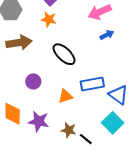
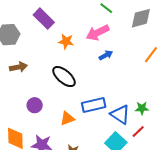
orange star: (49, 19) -> (66, 41), moved
brown arrow: (19, 43) -> (18, 67), size x0.7

